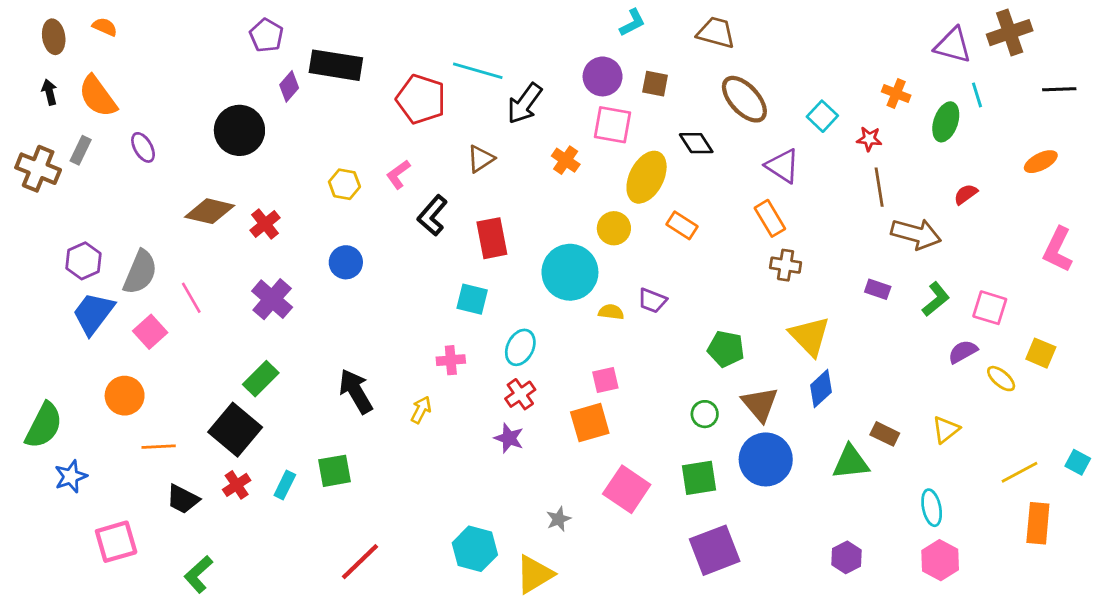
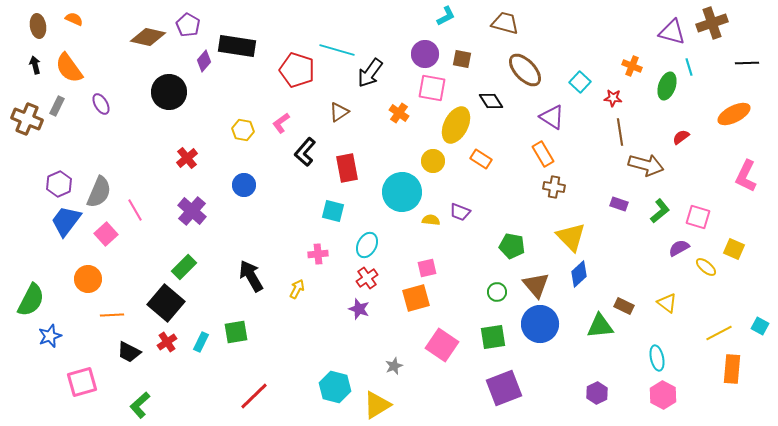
orange ellipse: (1041, 162) -> (734, 114), size x1.4
brown diamond: (210, 211) -> (148, 37), moved
yellow triangle: (946, 430) -> (667, 303), turned -45

